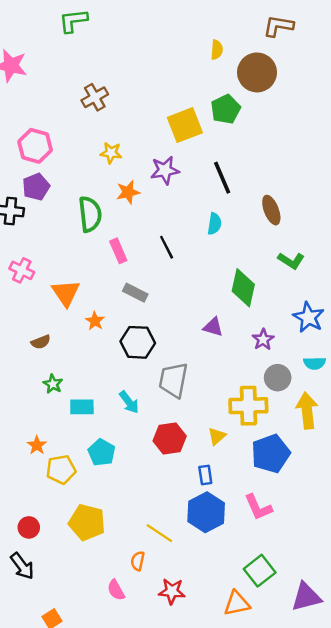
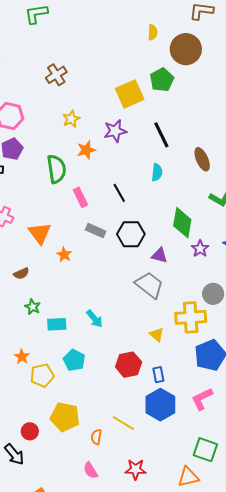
yellow star: (111, 153) -> (71, 119), turned -30
purple star: (263, 339) -> (200, 249), moved
black hexagon: (138, 342) -> (131, 234), moved
gray trapezoid: (173, 380) -> (149, 285), moved, turned 120
yellow triangle: (217, 436) -> (157, 335), moved, turned -35
red hexagon: (170, 438) -> (129, 365), moved
pink L-shape: (258, 507) -> (202, 399), turned 90
red circle: (29, 527) -> (30, 431), moved
orange semicircle: (138, 561) -> (96, 437), moved
green square: (260, 571) -> (205, 450), turned -30

